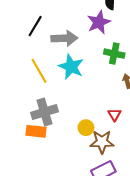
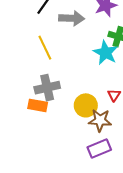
cyan star: (71, 67) -> (105, 53), moved
yellow circle: (86, 128) -> (86, 105), size x1.5

